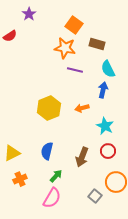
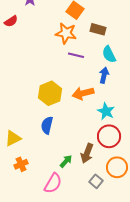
orange arrow: (82, 108) -> (83, 93), size x1.5
blue semicircle: (47, 151) -> (47, 125), moved
red circle: (108, 151) -> (109, 136), size x1.5
brown arrow: (82, 157) -> (87, 153), moved
green arrow: (56, 176) -> (66, 161), moved

